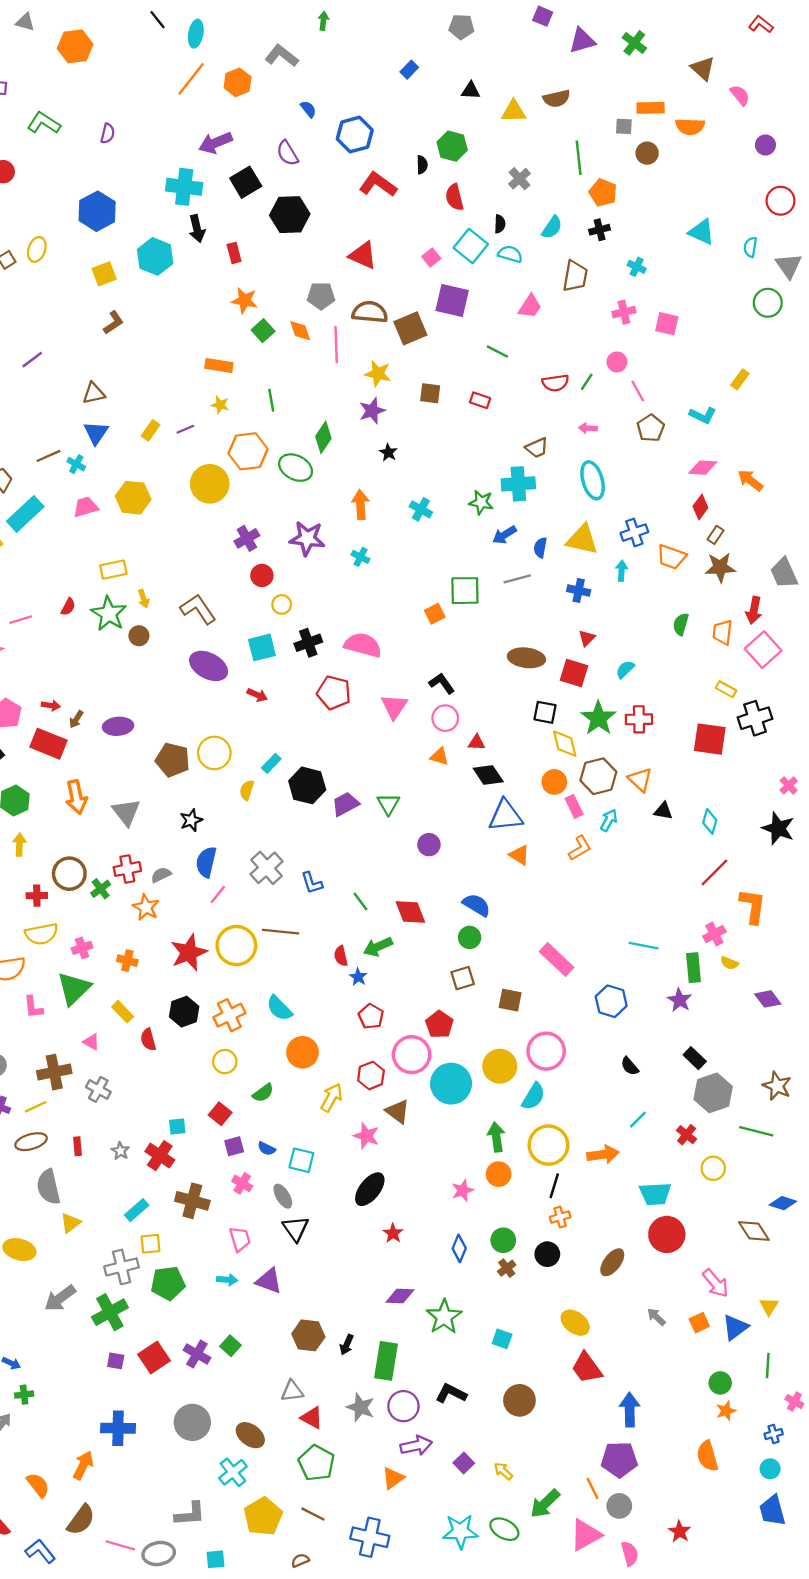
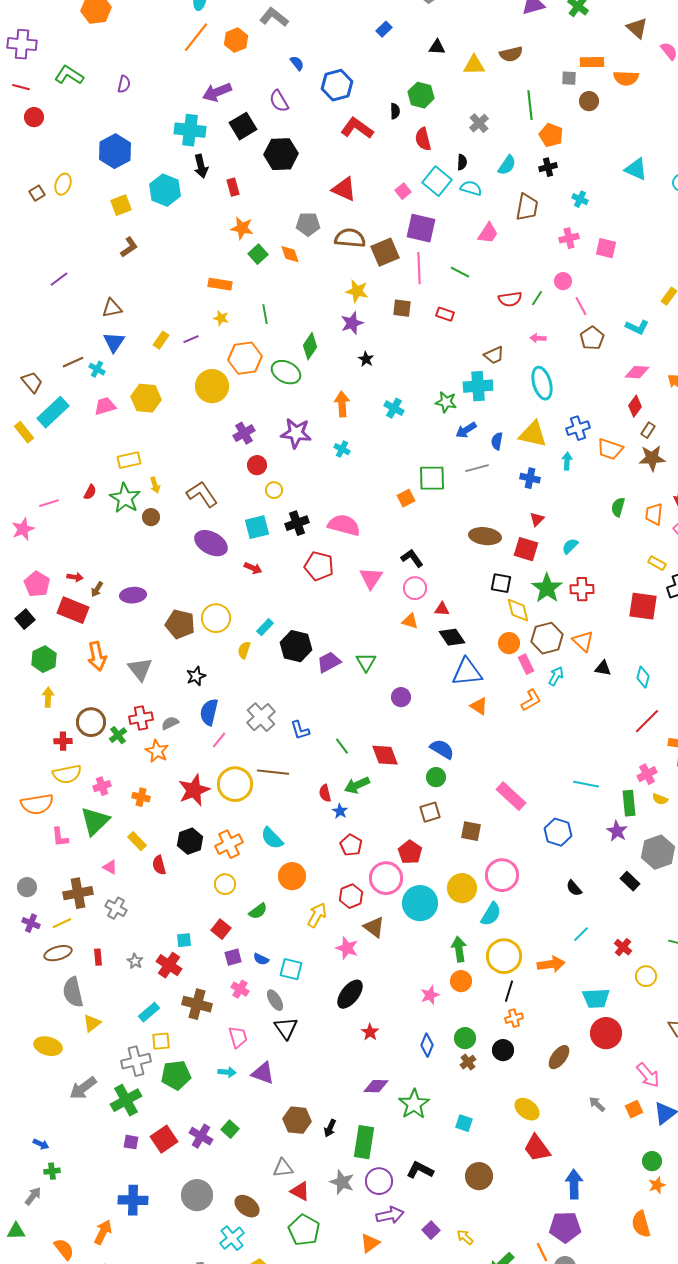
pink line: (336, 345) -> (419, 268), moved
gray hexagon: (713, 1093) -> (658, 852), moved

